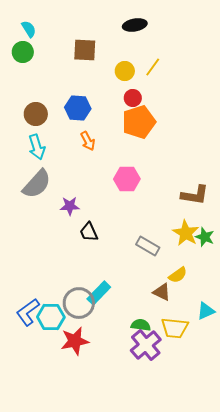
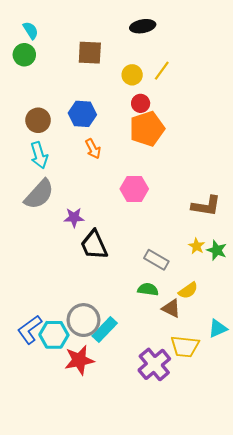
black trapezoid: (89, 232) -> (94, 245), size x1.4
yellow star: (186, 233) -> (197, 246), size x0.6
cyan rectangle: (99, 293) -> (105, 330), moved
green semicircle: (141, 325) -> (148, 289), moved

